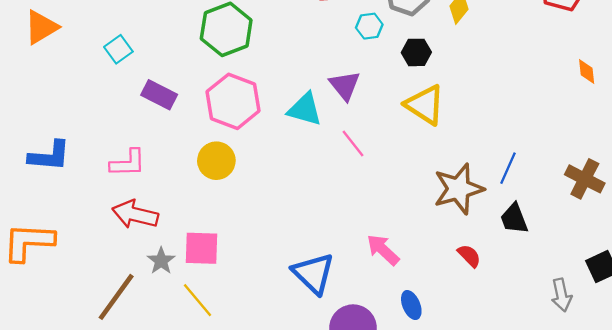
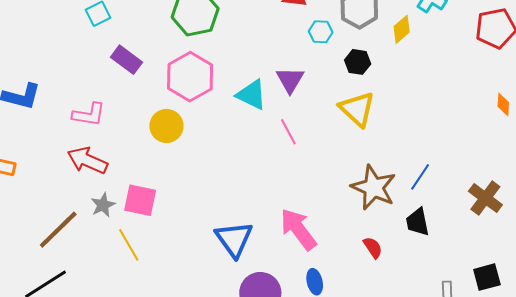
brown star: (459, 189) -> (374, 188), turned 30
pink arrow: (383, 250) -> (298, 229), size x1.4

